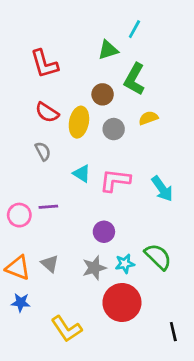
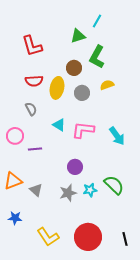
red semicircle: (47, 112) -> (34, 81), turned -36
pink circle: (19, 215) -> (15, 136), moved
orange triangle: (18, 268) -> (13, 181), moved, turned -42
red circle: (122, 302) -> (88, 237), moved

